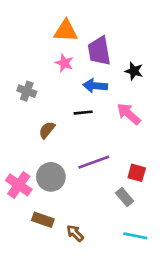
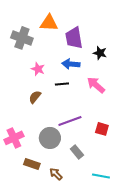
pink star: (64, 63) -> (38, 69), moved
gray cross: (27, 91) -> (22, 38), moved, size x1.5
gray circle: (51, 177) -> (50, 138), moved
pink cross: (19, 185) -> (14, 138), turned 30
gray rectangle: (125, 197) -> (77, 152), moved

